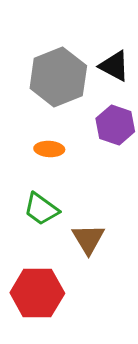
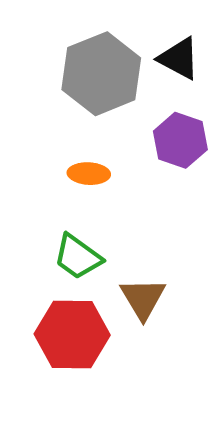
red hexagon: (37, 293) -> (72, 335), moved

